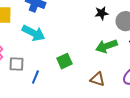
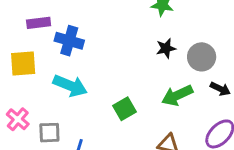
green square: (64, 61) -> (125, 109), moved

